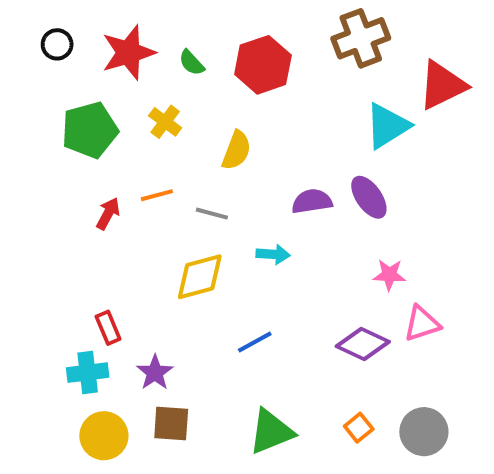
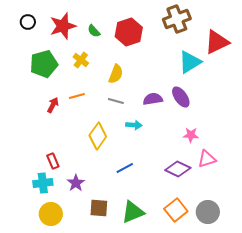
gray line: (212, 214) -> (116, 101), moved
yellow diamond: (200, 277) -> (98, 136), turned -40
brown square: (171, 423) -> (99, 208), moved
orange square: (359, 428) -> (176, 210), size x1.6

